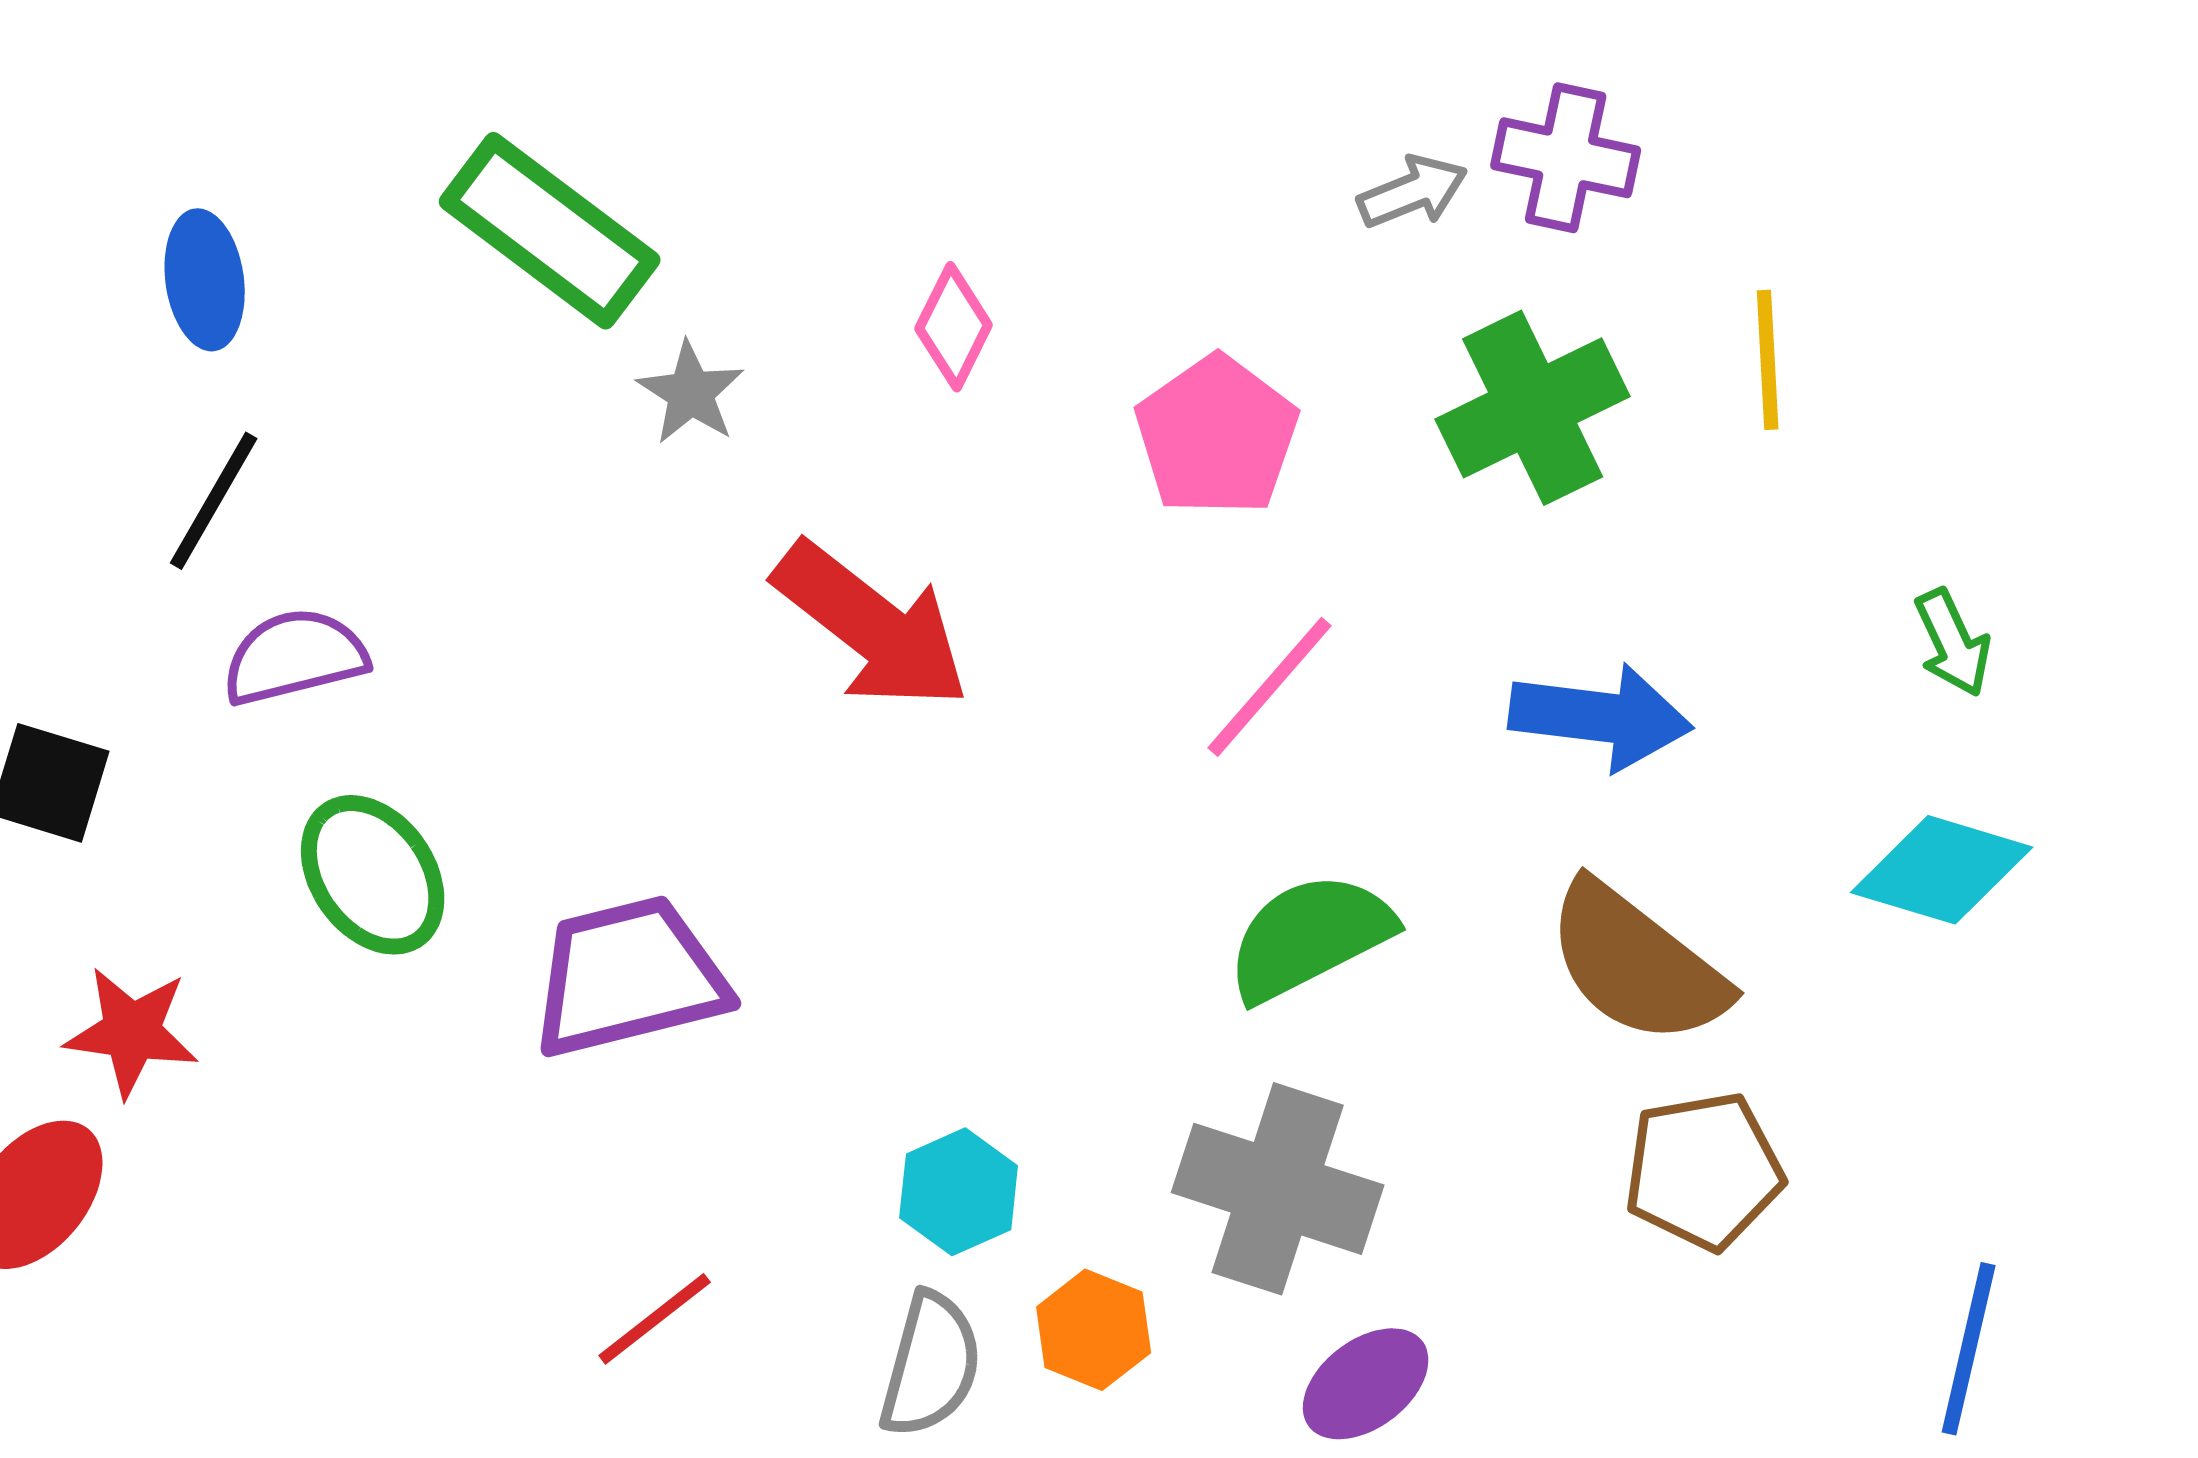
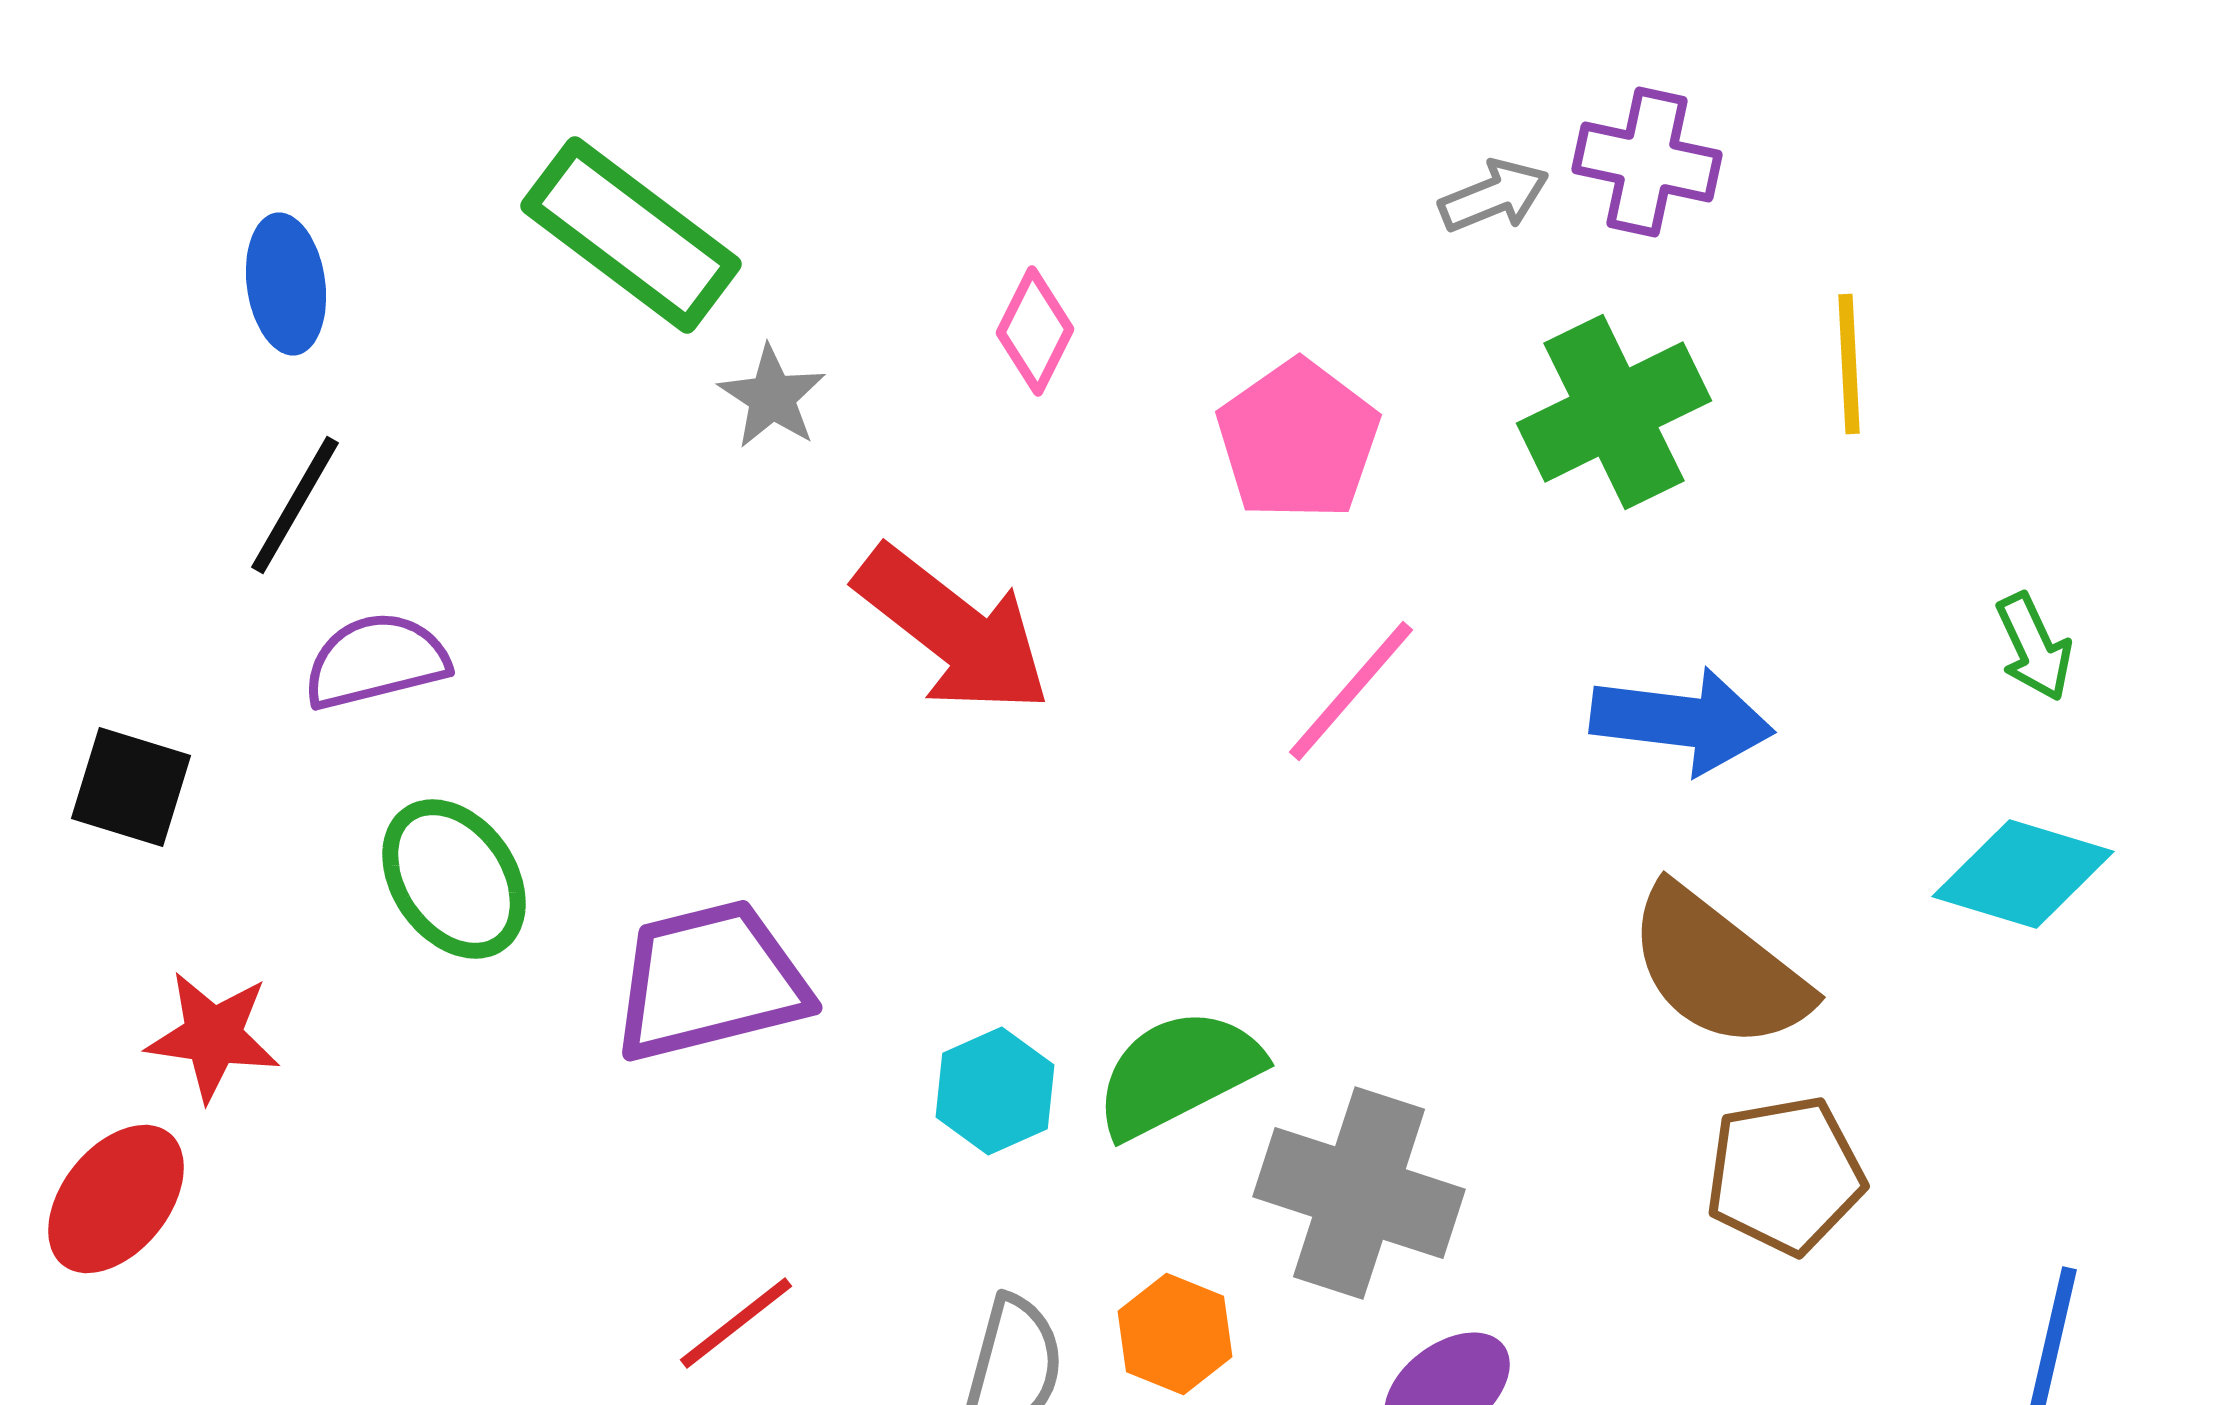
green semicircle: (1310, 937) -> (1178, 1073), moved
cyan hexagon: (959, 1192) -> (995, 1091), moved

